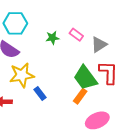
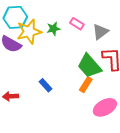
yellow star: (22, 75) -> (29, 32), moved

